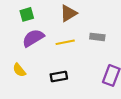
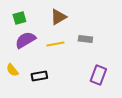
black rectangle: (59, 76) -> (39, 76), moved

